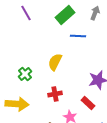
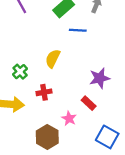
red cross: (55, 94) -> (44, 92), moved

